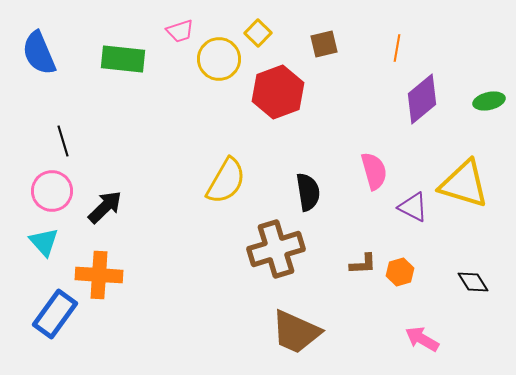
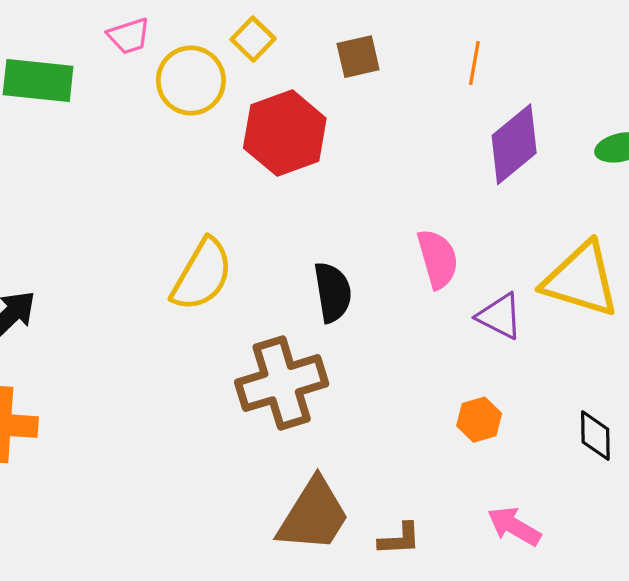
brown L-shape: (363, 264) -> (399, 539), moved
black diamond: (473, 282) -> (595, 436), turned 32
brown trapezoid: (296, 332) -> (314, 515), turned -82

